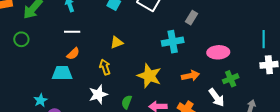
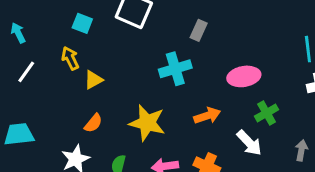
white line: (72, 32) -> (26, 72), turned -49
orange semicircle: (73, 54) -> (93, 123), moved
yellow arrow: (105, 67) -> (70, 58), moved

